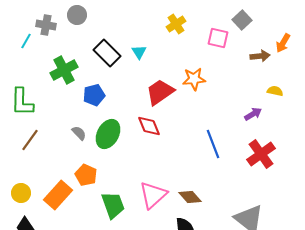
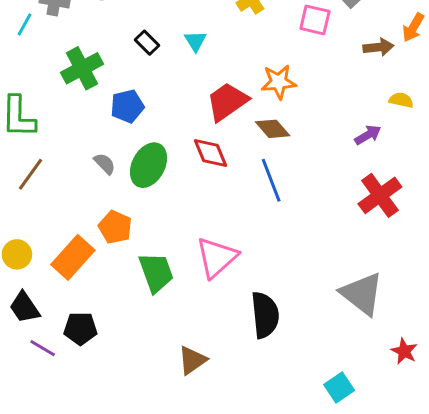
black rectangle: (107, 53) -> (147, 43), size x0.6
blue line: (213, 144) -> (271, 180), moved
brown diamond: (190, 197) -> (273, 129), moved

